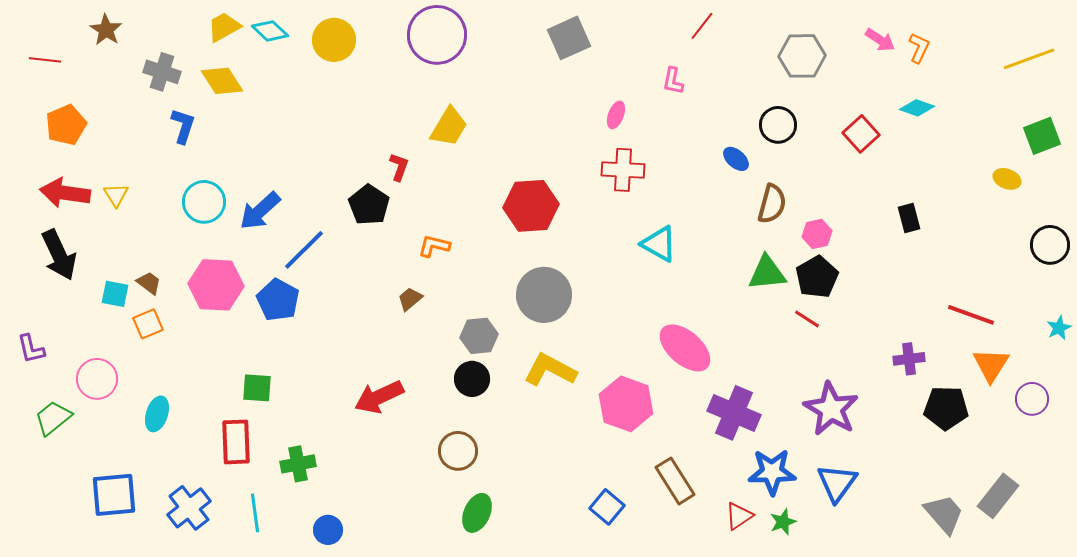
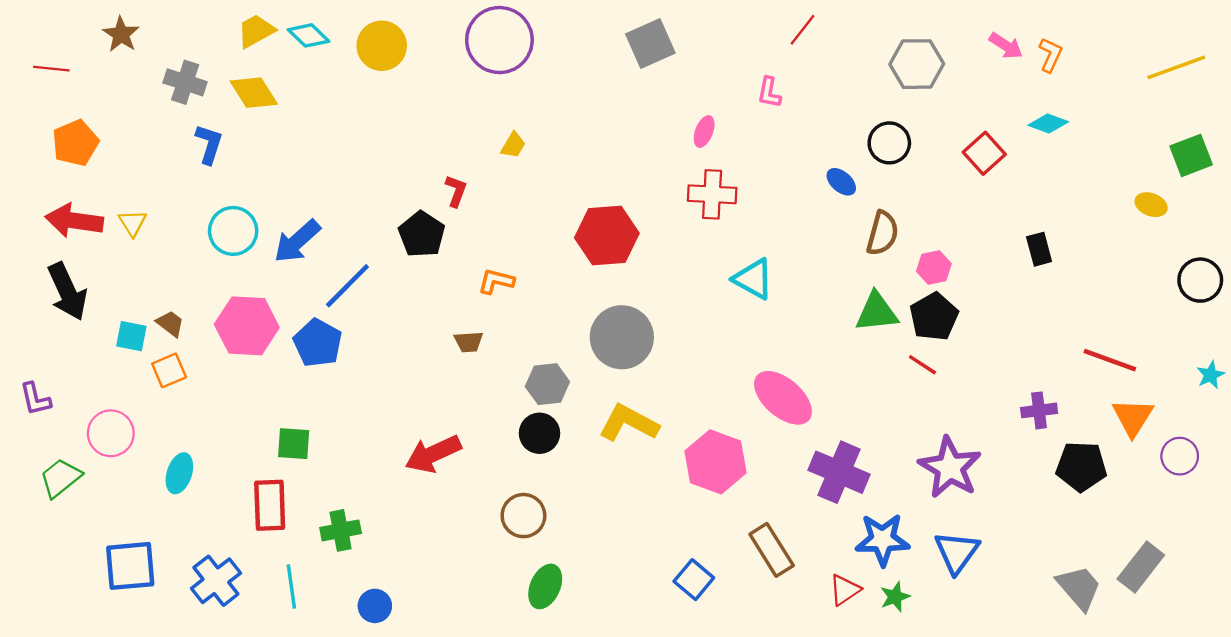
yellow trapezoid: (449, 127) -> (513, 145), size x0.6
brown trapezoid: (410, 299) -> (469, 342), turned -144

